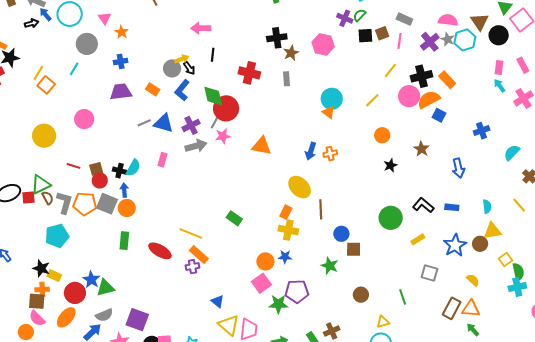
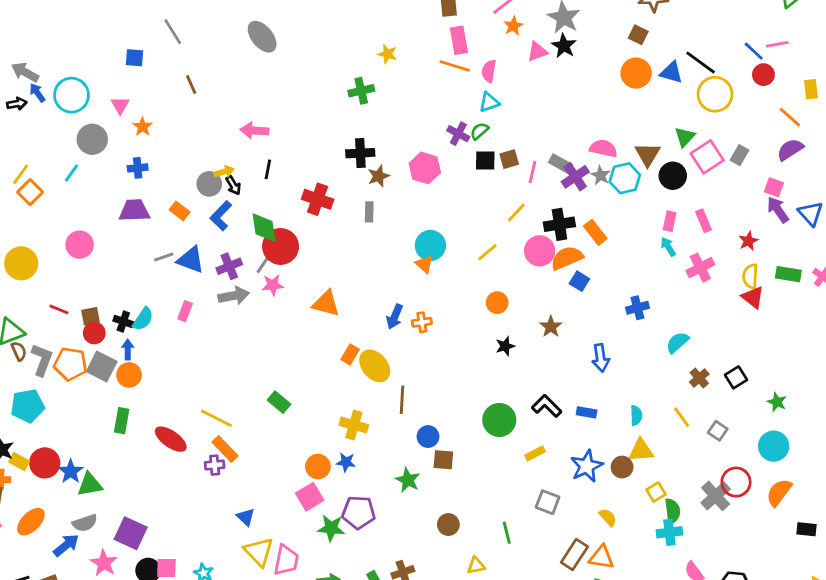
gray rectangle: (404, 19) -> (560, 163), moved
orange rectangle: (286, 212) -> (350, 354), moved
red circle: (75, 293) -> (45, 463), moved

